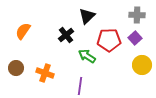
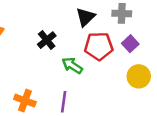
gray cross: (137, 15) -> (122, 13), moved
black triangle: (87, 16) -> (85, 17), moved
orange cross: (45, 73) -> (25, 101), moved

